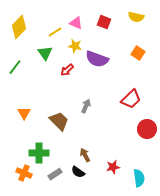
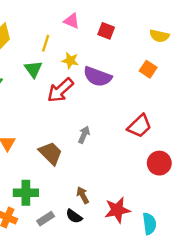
yellow semicircle: (136, 17) -> (159, 36), moved
pink triangle: (76, 23) -> (72, 21), moved
yellow line: (55, 32) -> (46, 43), turned -40
red arrow: (67, 70) -> (60, 90), size x1.6
red star: (113, 167) -> (117, 210), size x1.5

